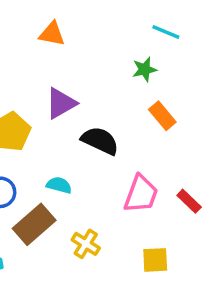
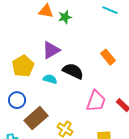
green star: (145, 69) -> (65, 17), moved
cyan semicircle: (59, 185) -> (50, 79), moved

